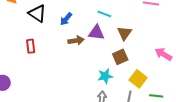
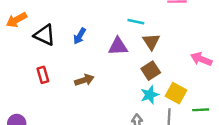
cyan line: (104, 14) -> (136, 22), moved
brown arrow: (76, 41) -> (84, 80), moved
cyan star: (105, 76) -> (150, 95), moved

